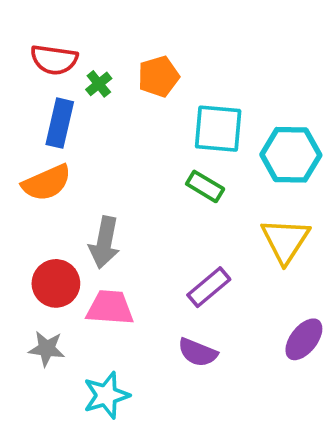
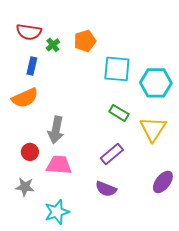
blue rectangle: (60, 123) -> (32, 66), size x0.7
green rectangle: (205, 186) -> (119, 113), moved
red circle: (56, 283) -> (30, 152), size x0.7

